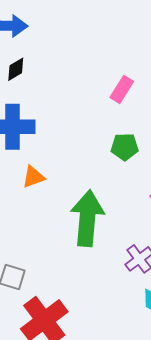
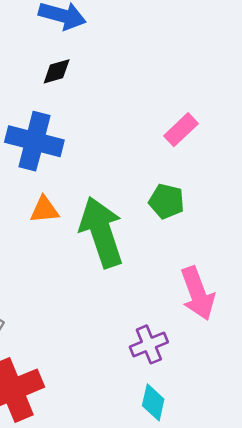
green arrow: (87, 218) -> (101, 232), moved, turned -38

